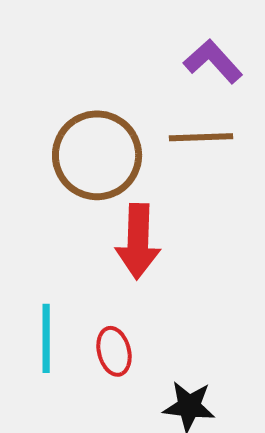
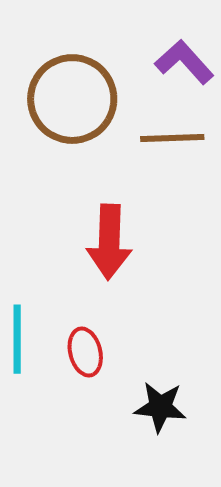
brown circle: (97, 155) -> (72, 99), moved

